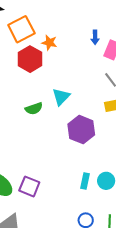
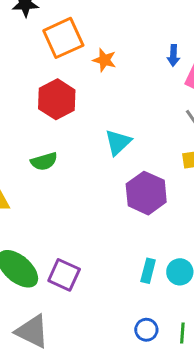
red hexagon: (30, 59) -> (57, 99), moved
green semicircle: (34, 109) -> (44, 161), moved

